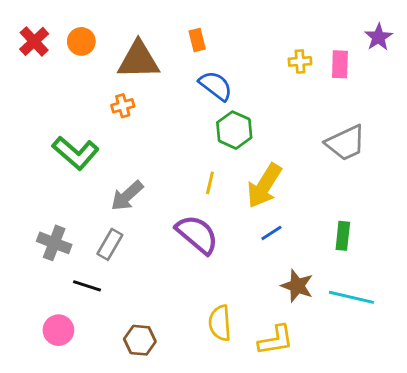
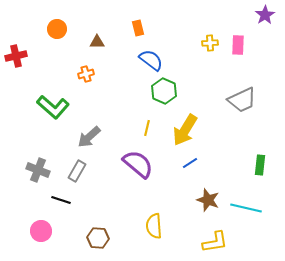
purple star: (379, 37) -> (265, 15), moved
red cross: (34, 41) -> (16, 56), moved, turned 30
brown triangle: (138, 60) -> (97, 42), size x0.5
green rectangle: (343, 236) -> (260, 165), moved
yellow L-shape: (276, 340) -> (215, 242), moved

